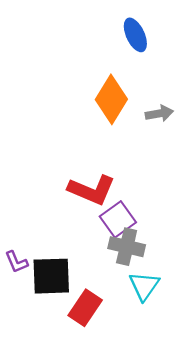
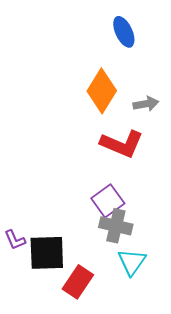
red L-shape: (92, 190) -> (122, 144), moved

